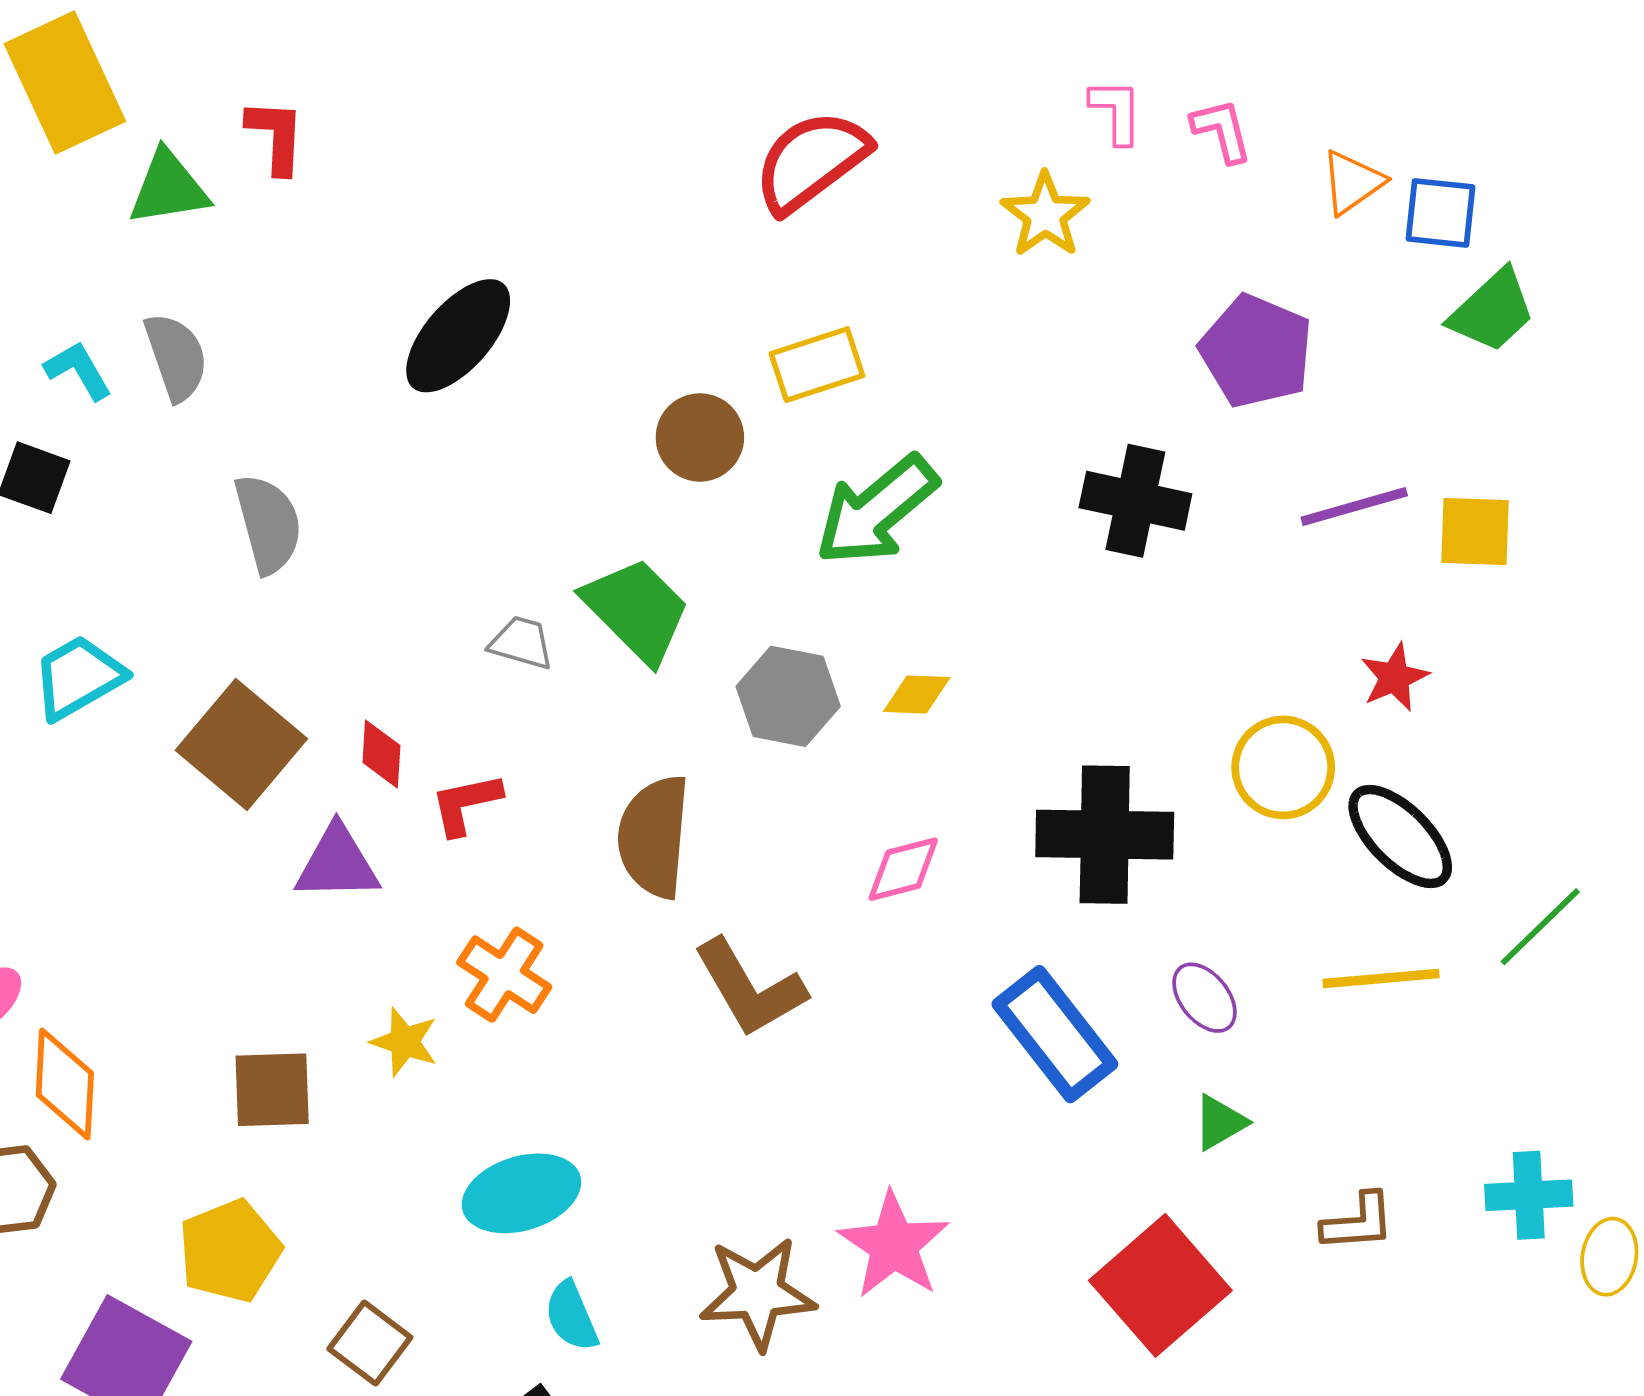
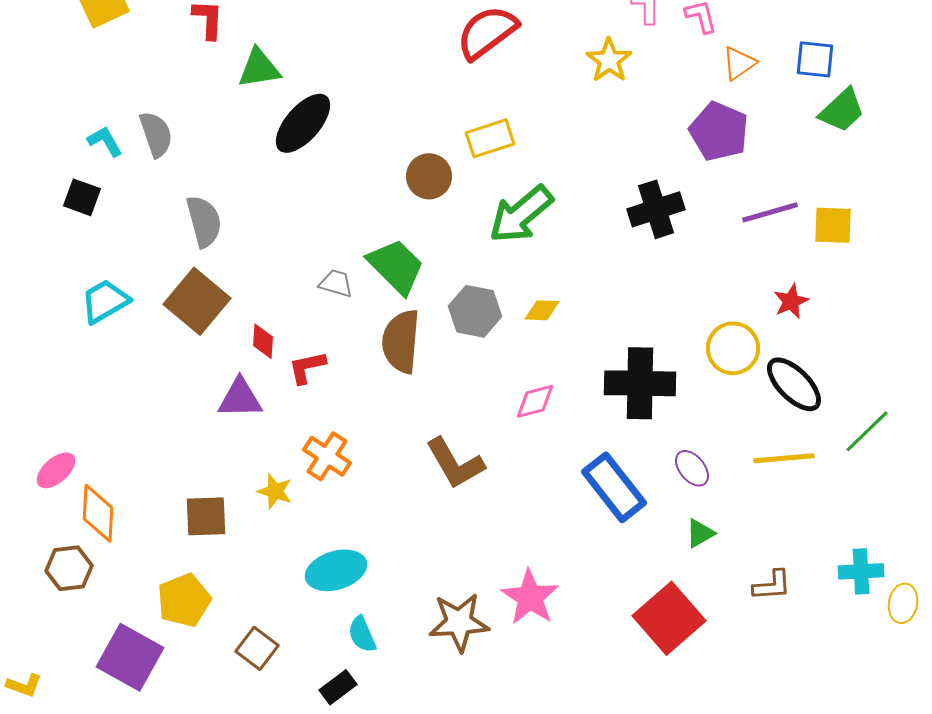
orange triangle: (1352, 182) -> (739, 63), moved
green triangle: (168, 188) -> (259, 68), moved
black cross: (1135, 501) -> (656, 209), turned -30
brown square: (241, 744) -> (197, 301), moved
brown semicircle: (654, 837) -> (401, 341), moved

